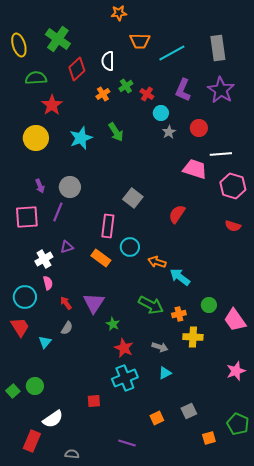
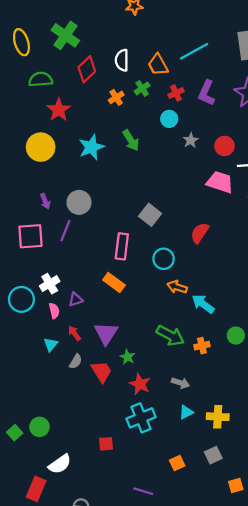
orange trapezoid: (140, 41) -> (158, 65), moved, turned 60
red cross: (147, 94) -> (176, 93), moved, turned 32
cyan circle: (161, 113) -> (169, 119), moved
red circle: (199, 128) -> (225, 146), moved
purple triangle: (67, 247) -> (76, 299), moved
cyan circle: (130, 247) -> (164, 259), moved
cyan circle: (25, 297) -> (21, 299), moved
red trapezoid: (20, 327) -> (102, 372), moved
yellow cross: (193, 337) -> (218, 417), moved
cyan triangle: (45, 342) -> (51, 345), moved

